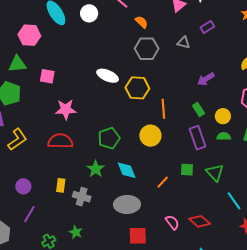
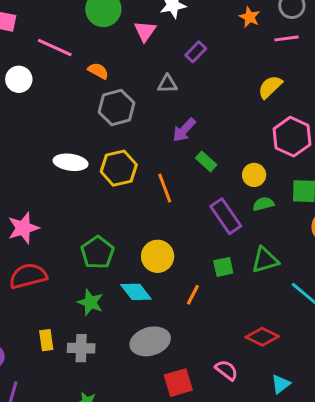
purple arrow: (206, 79) -> (184, 130), moved
green rectangle: (198, 110) -> (206, 161), moved
yellow circle: (150, 136) -> (158, 256), moved
green triangle: (215, 173) -> (265, 260), turned -48
pink semicircle: (172, 222) -> (227, 370), moved

